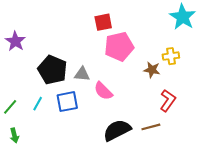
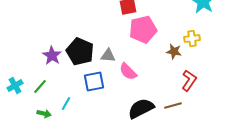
purple star: (15, 41) -> (52, 56), moved
cyan line: (38, 104) -> (66, 104), moved
green arrow: (14, 135) -> (44, 114), turned -64

